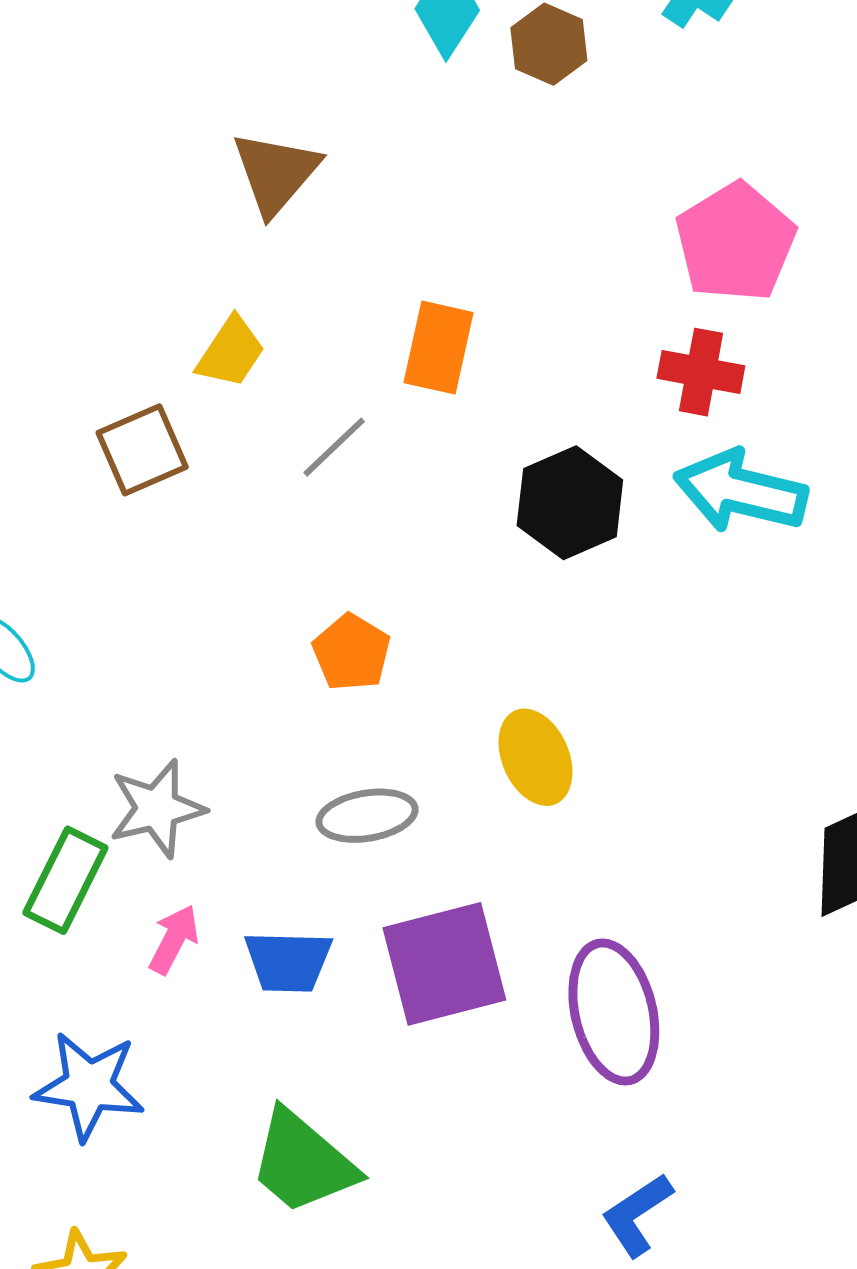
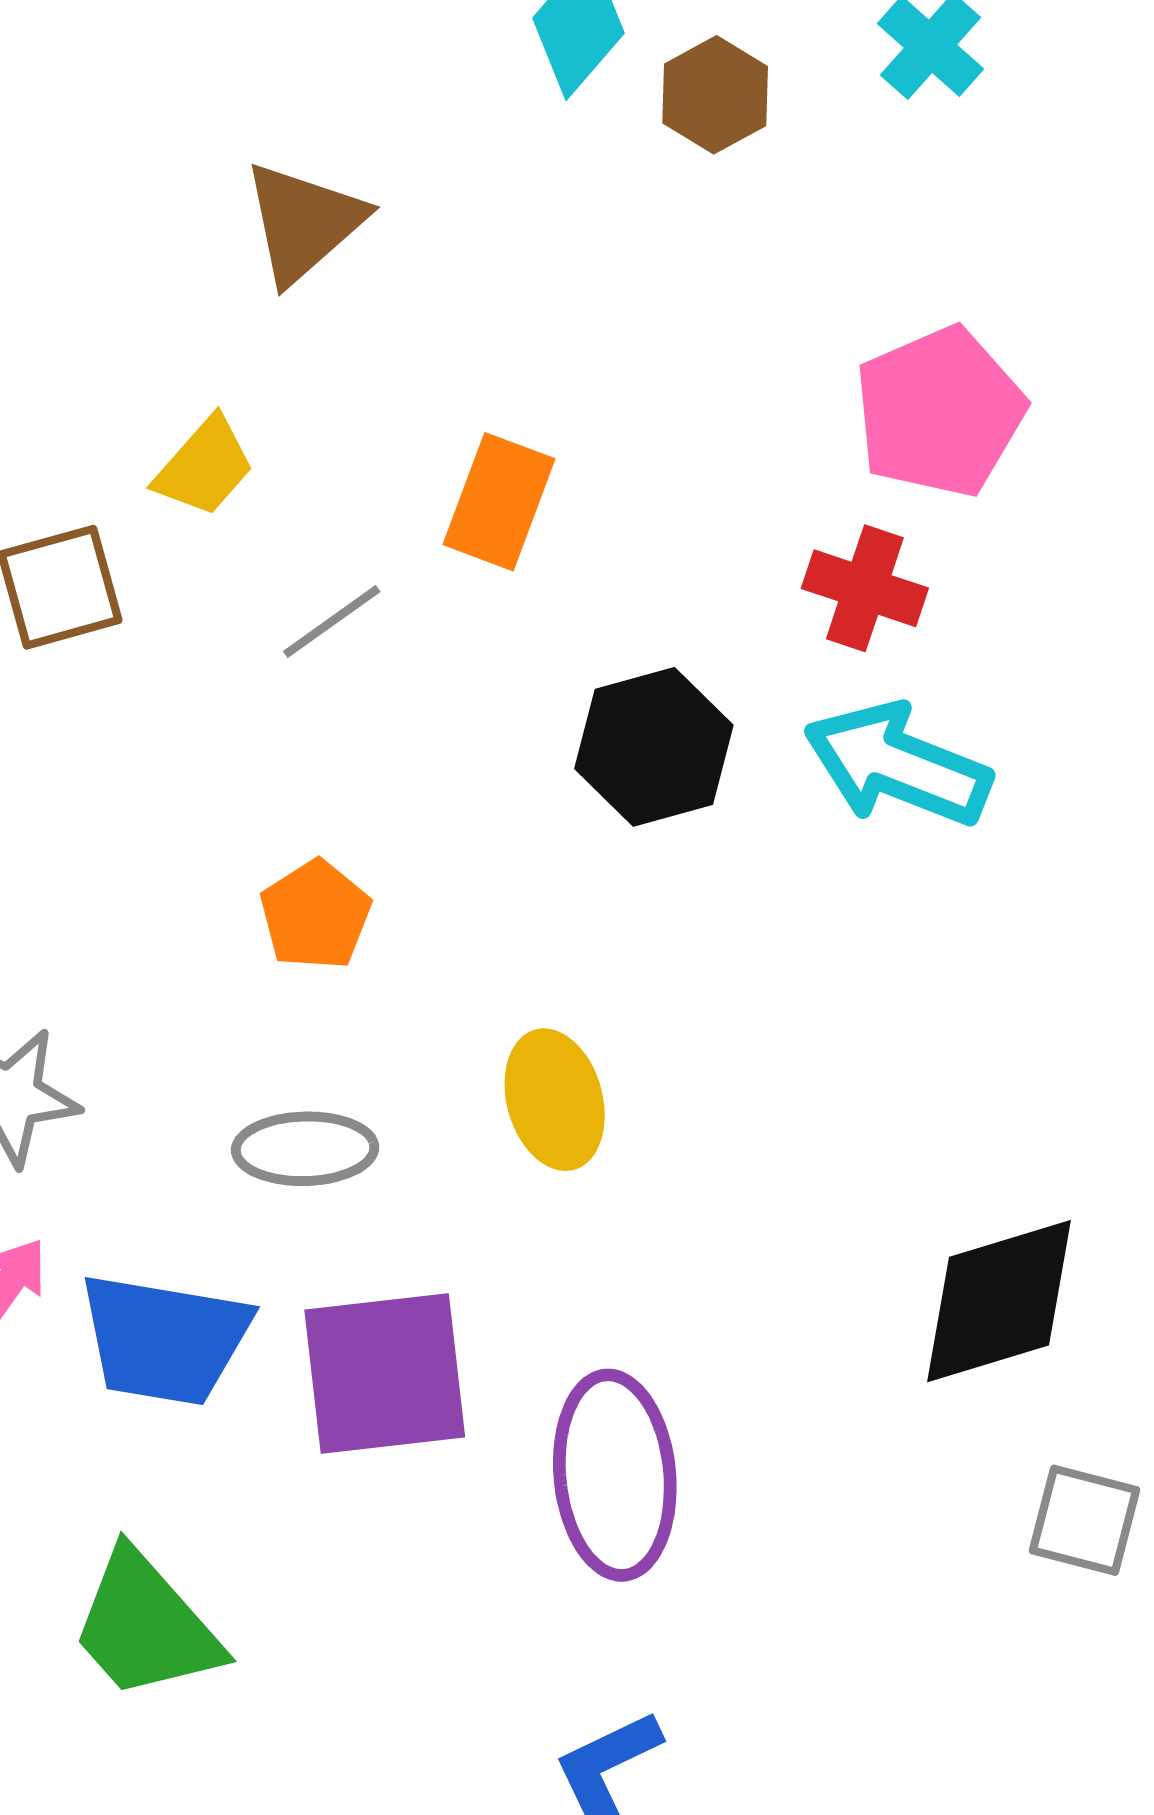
blue trapezoid: (288, 962) -> (164, 1339), size x1.4

